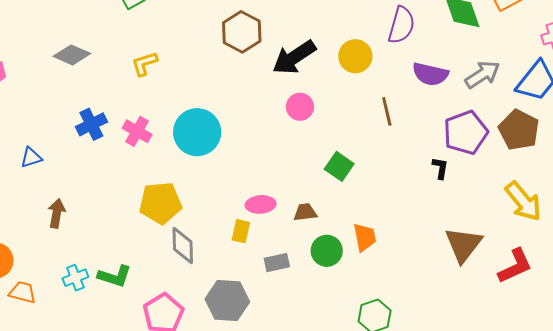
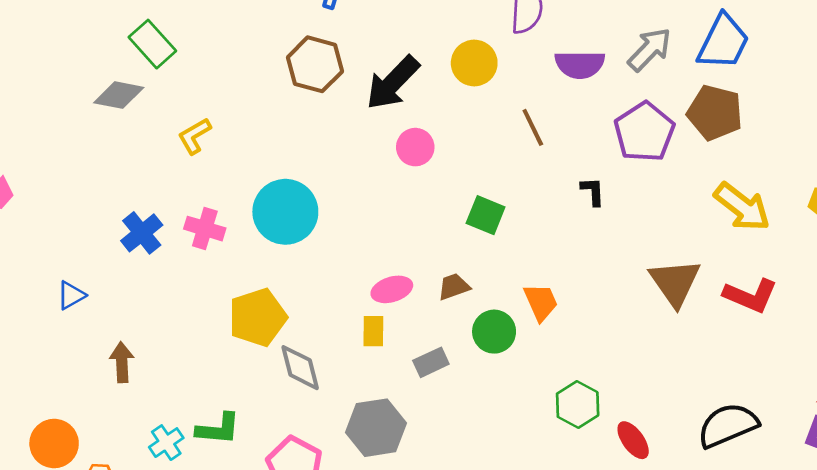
gray diamond: (72, 55) -> (119, 95), moved
black L-shape: (440, 168) -> (593, 191), moved
red L-shape: (515, 266) -> (750, 296), turned 60

